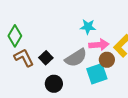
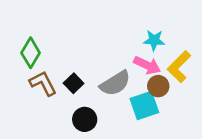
cyan star: (88, 27) -> (154, 40), moved
pink arrow: (99, 45) -> (147, 65), turned 30

